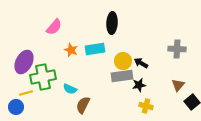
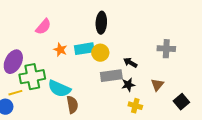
yellow circle: (123, 61) -> (100, 53), moved
brown triangle: (178, 85) -> (157, 85), moved
cyan semicircle: (70, 89) -> (59, 89), size x1.6
brown semicircle: (83, 105) -> (72, 105), turned 144

